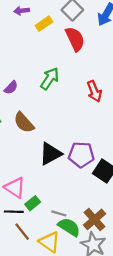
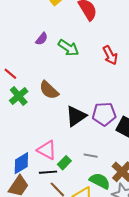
green arrow: (50, 79) -> (68, 48), turned 95
purple semicircle: (11, 88) -> (42, 39), moved
gray line: (59, 213) -> (91, 156), moved

